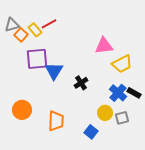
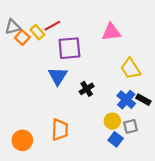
pink triangle: (104, 46) -> (111, 32), moved
purple square: (37, 59) -> (69, 48), moved
yellow trapezoid: (122, 64) -> (131, 69), turned 85
orange circle: (22, 110) -> (22, 140), moved
blue square: (91, 132) -> (116, 139), moved

